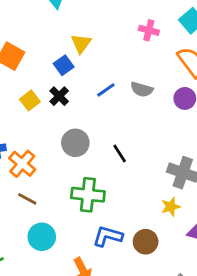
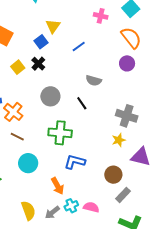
gray semicircle: (142, 89) -> (94, 81), moved
blue line: (106, 90) -> (79, 46), moved
brown circle: (146, 242) -> (113, 175), moved

